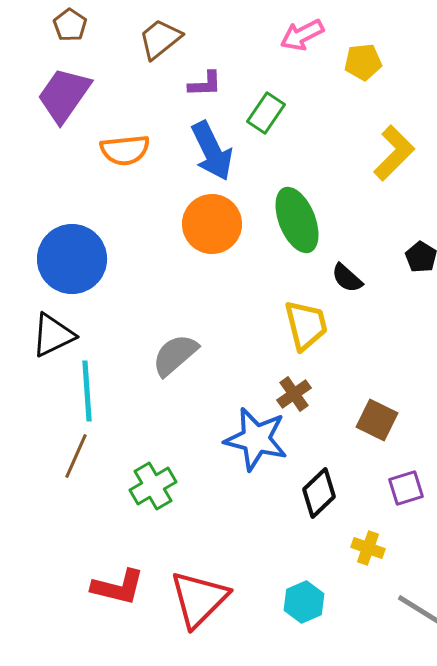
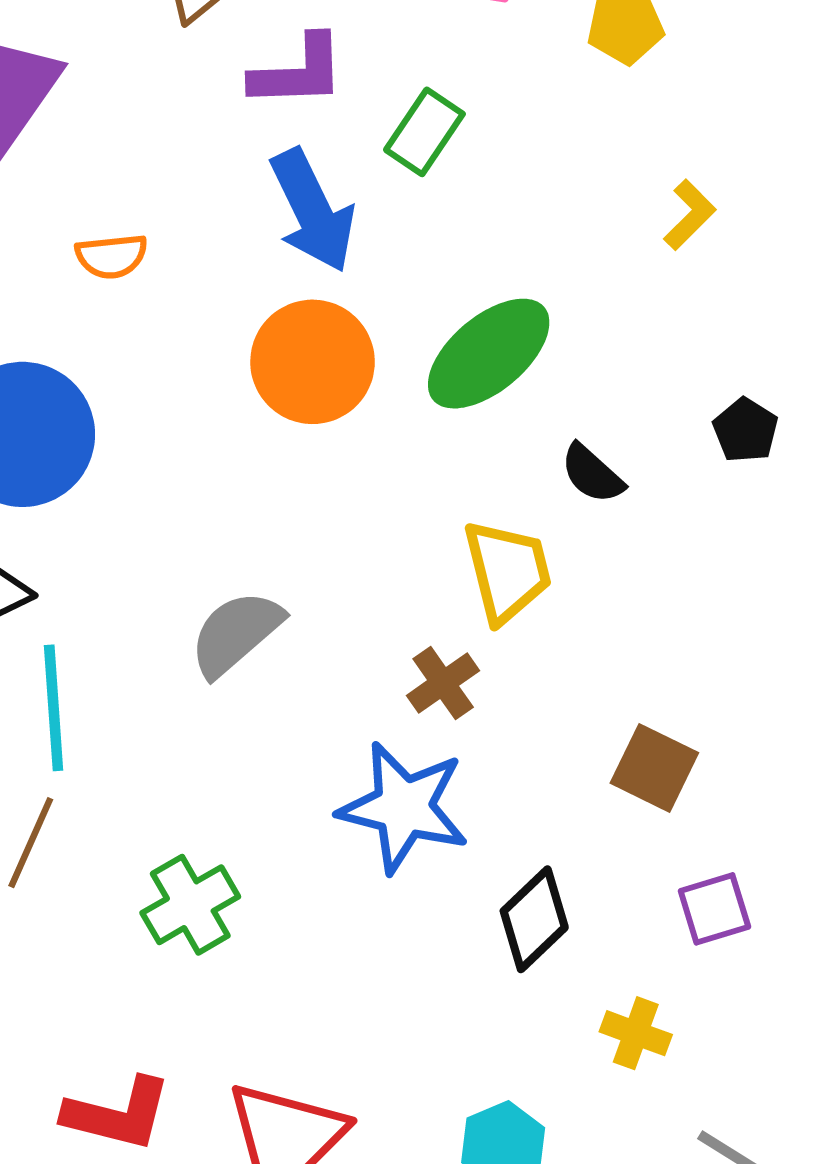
purple L-shape: (205, 84) -> (298, 72), size x1.4
orange semicircle: (125, 150) -> (112, 256), moved, size x0.7
yellow L-shape: (394, 153) -> (690, 215), size x0.6
green ellipse: (297, 220) -> (489, 354), turned 72
brown cross: (294, 394) -> (443, 683), moved

